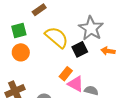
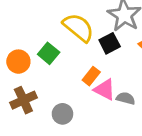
green square: (19, 30) -> (49, 53), moved, turned -35
orange circle: (21, 52) -> (18, 62), moved

